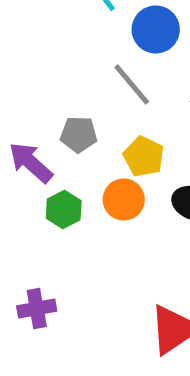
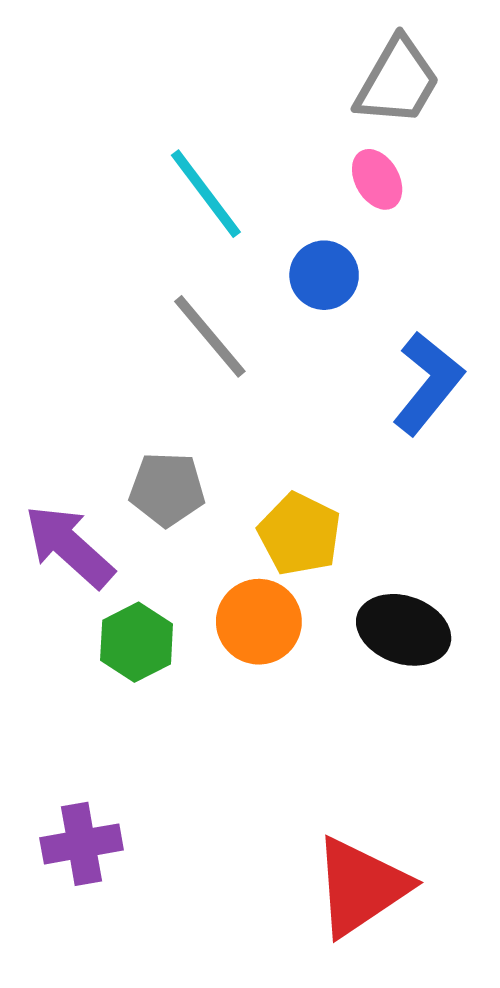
blue circle: (156, 30) -> (324, 275), size x0.7
gray line: (132, 84) -> (210, 336), moved

